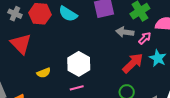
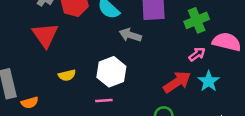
gray arrow: (125, 32) -> (130, 35), moved

